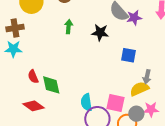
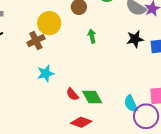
brown cross: (15, 28) -> (36, 41), moved
black star: (100, 33) -> (135, 39), moved

